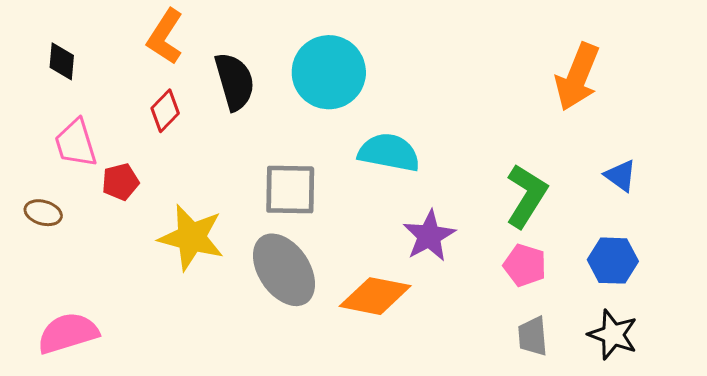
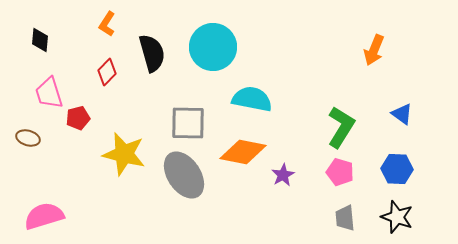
orange L-shape: (165, 37) -> (107, 24), size x0.7
orange arrow: (577, 77) -> (374, 50), size x0.7
purple star: (429, 236) -> (283, 175), moved, size x0.7
orange diamond: (375, 296) -> (243, 152), moved

